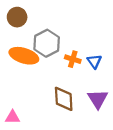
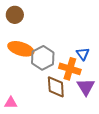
gray hexagon: (47, 43) -> (43, 58), moved
orange cross: (73, 59) -> (70, 69), moved, size x1.5

